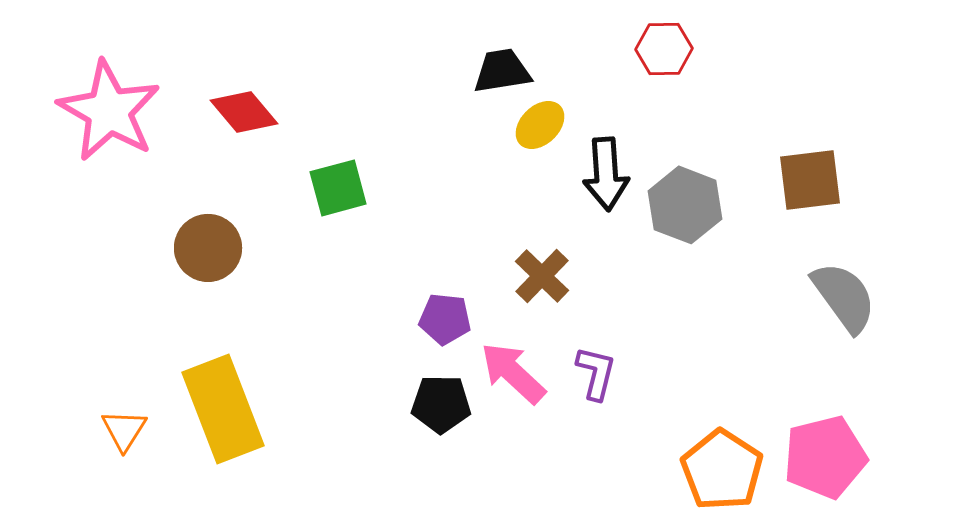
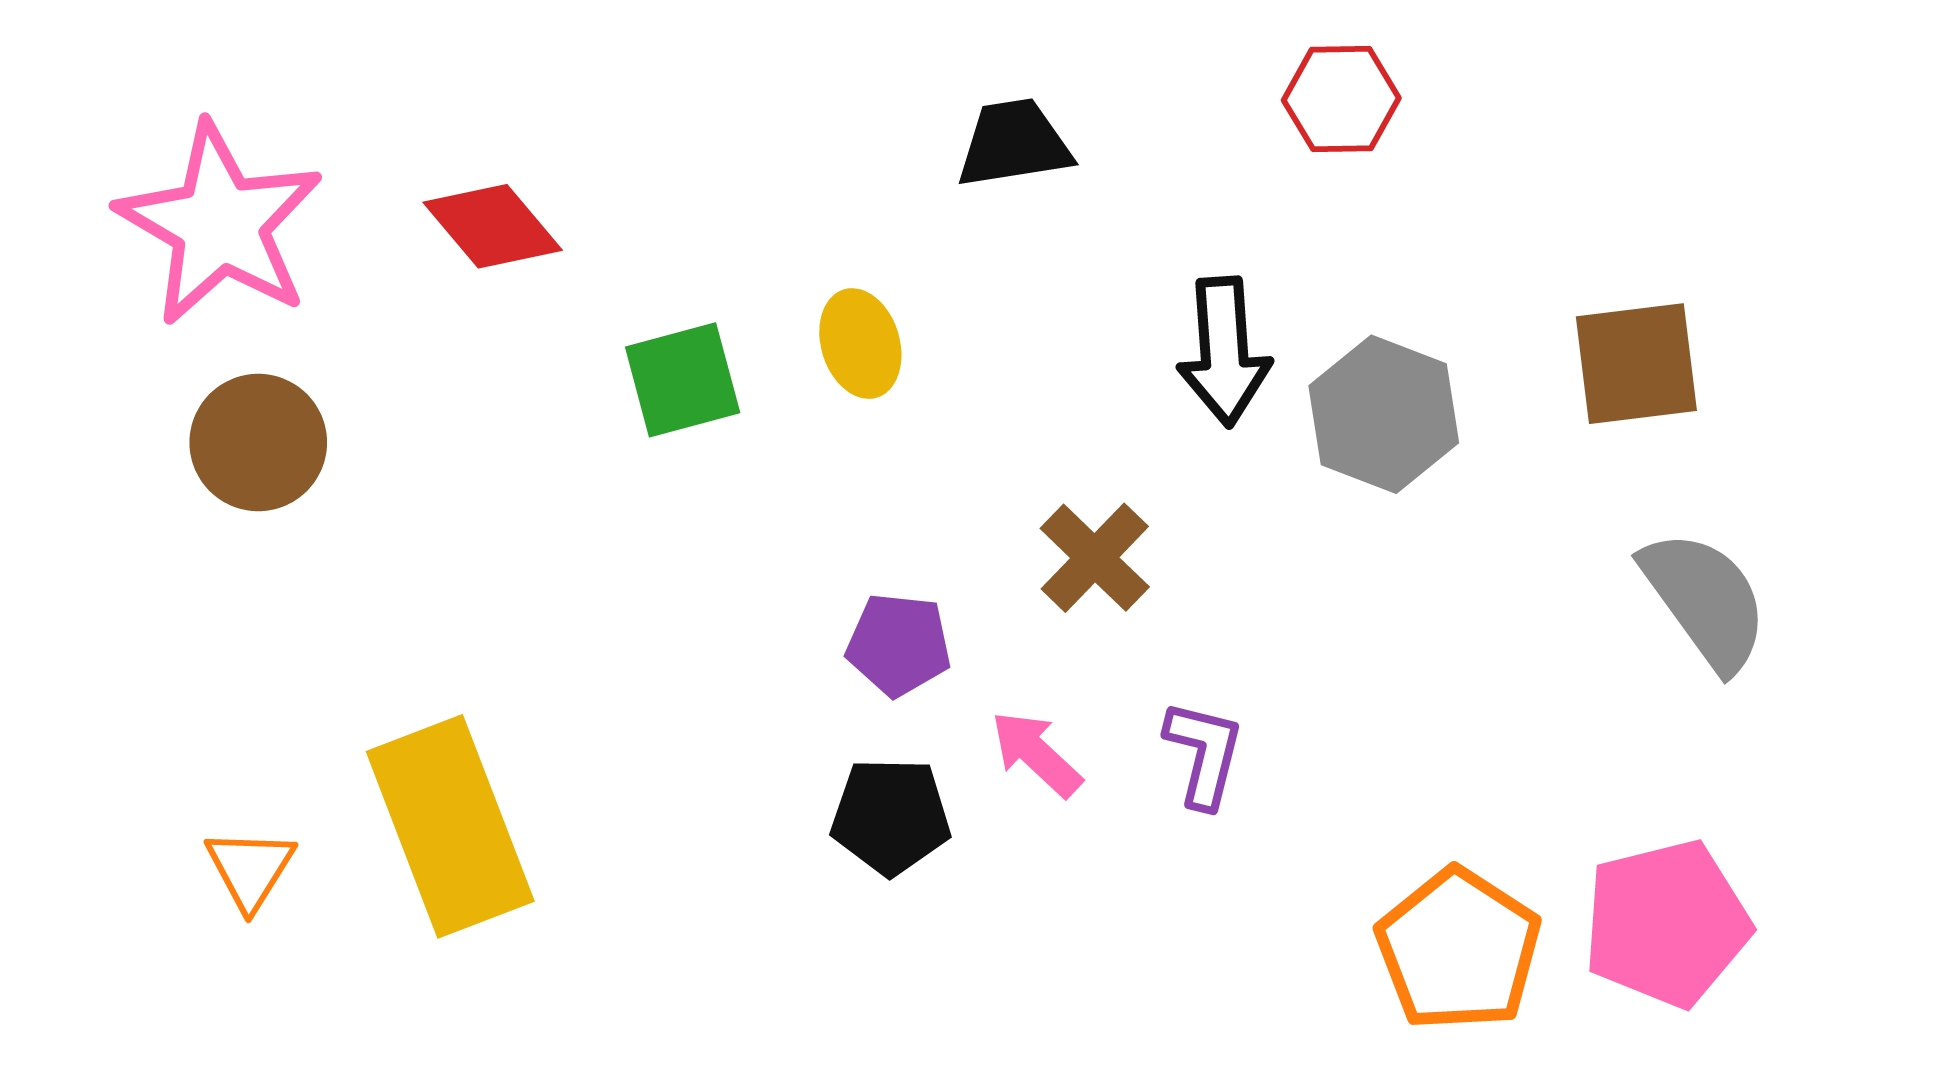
yellow ellipse: (540, 125) -> (860, 344), moved, turned -63
brown circle: (208, 248) -> (258, 443), moved
pink arrow: (513, 373) -> (1036, 754), size x0.7

